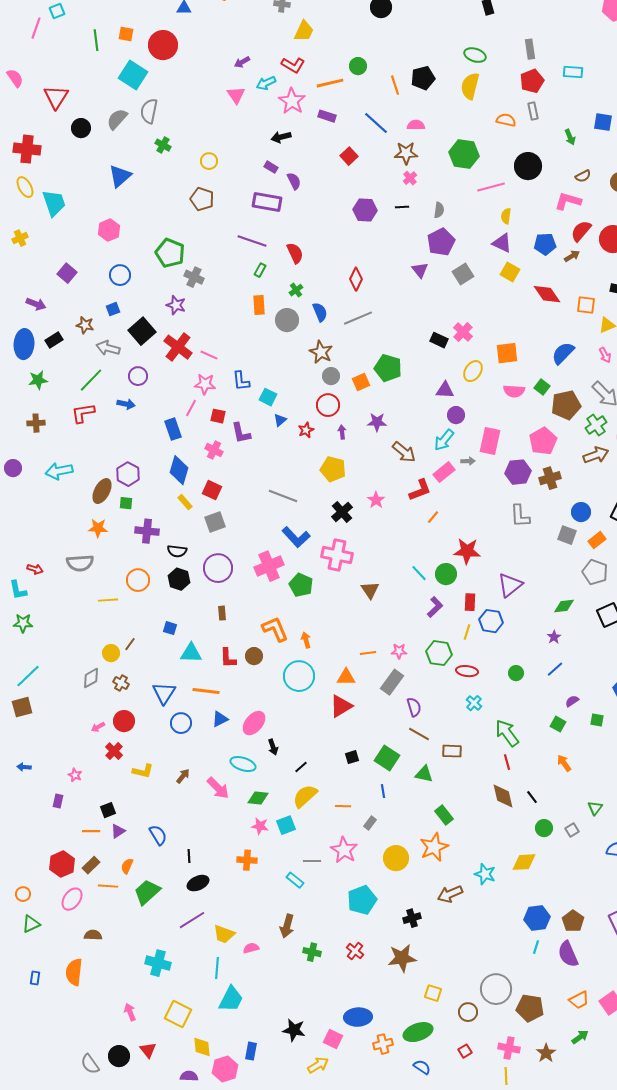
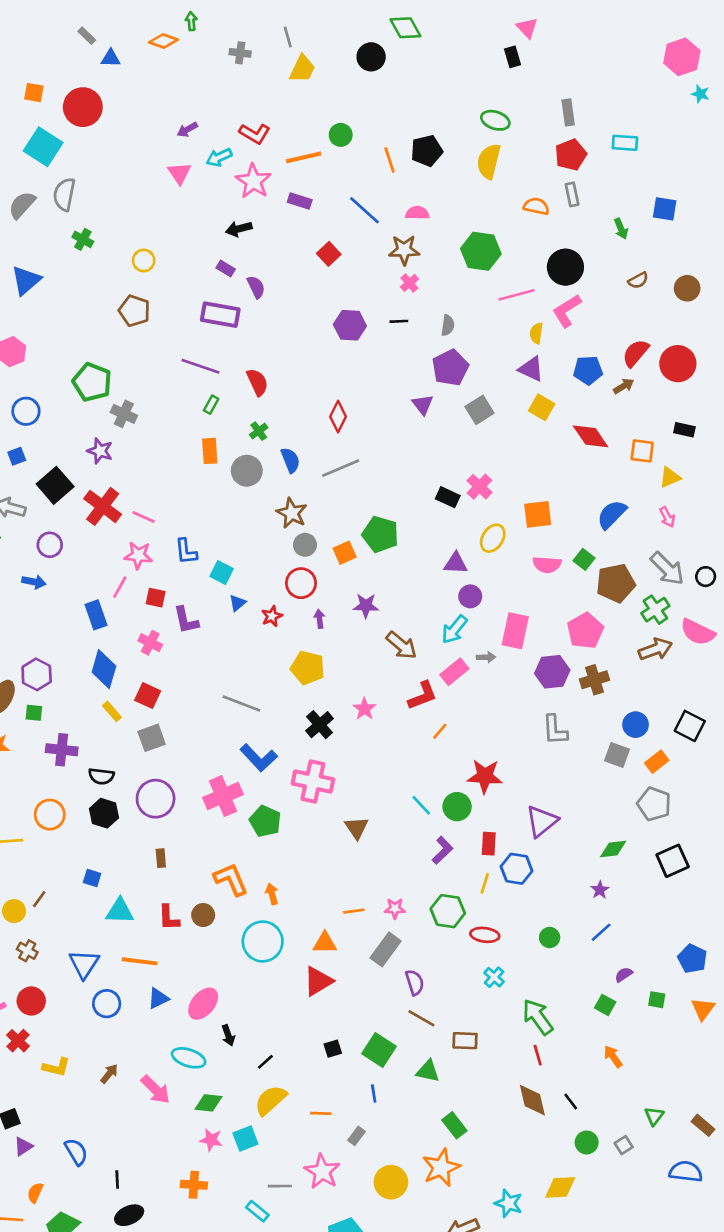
yellow trapezoid: (304, 31) -> (302, 69), moved
pink L-shape: (568, 201) -> (567, 311), moved, turned -48

